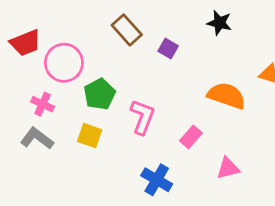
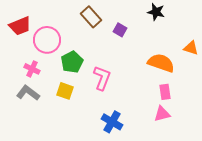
pink rectangle: (191, 137) -> (165, 92), moved, turned -49

